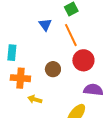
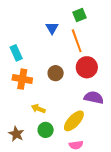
cyan rectangle: (12, 53) -> (16, 53), turned -35
yellow arrow: (35, 99) -> (38, 109), moved

